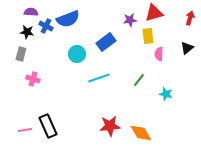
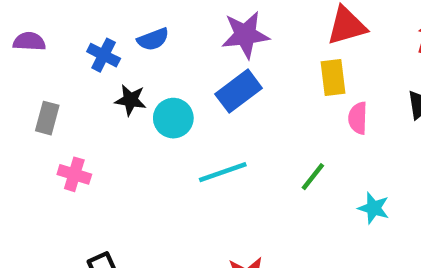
purple semicircle: (31, 12) -> (29, 42), moved
blue semicircle: (68, 19) -> (153, 39), size x0.6
purple star: (130, 20) -> (245, 35), moved, size x1.5
black star: (27, 32) -> (131, 100), moved

